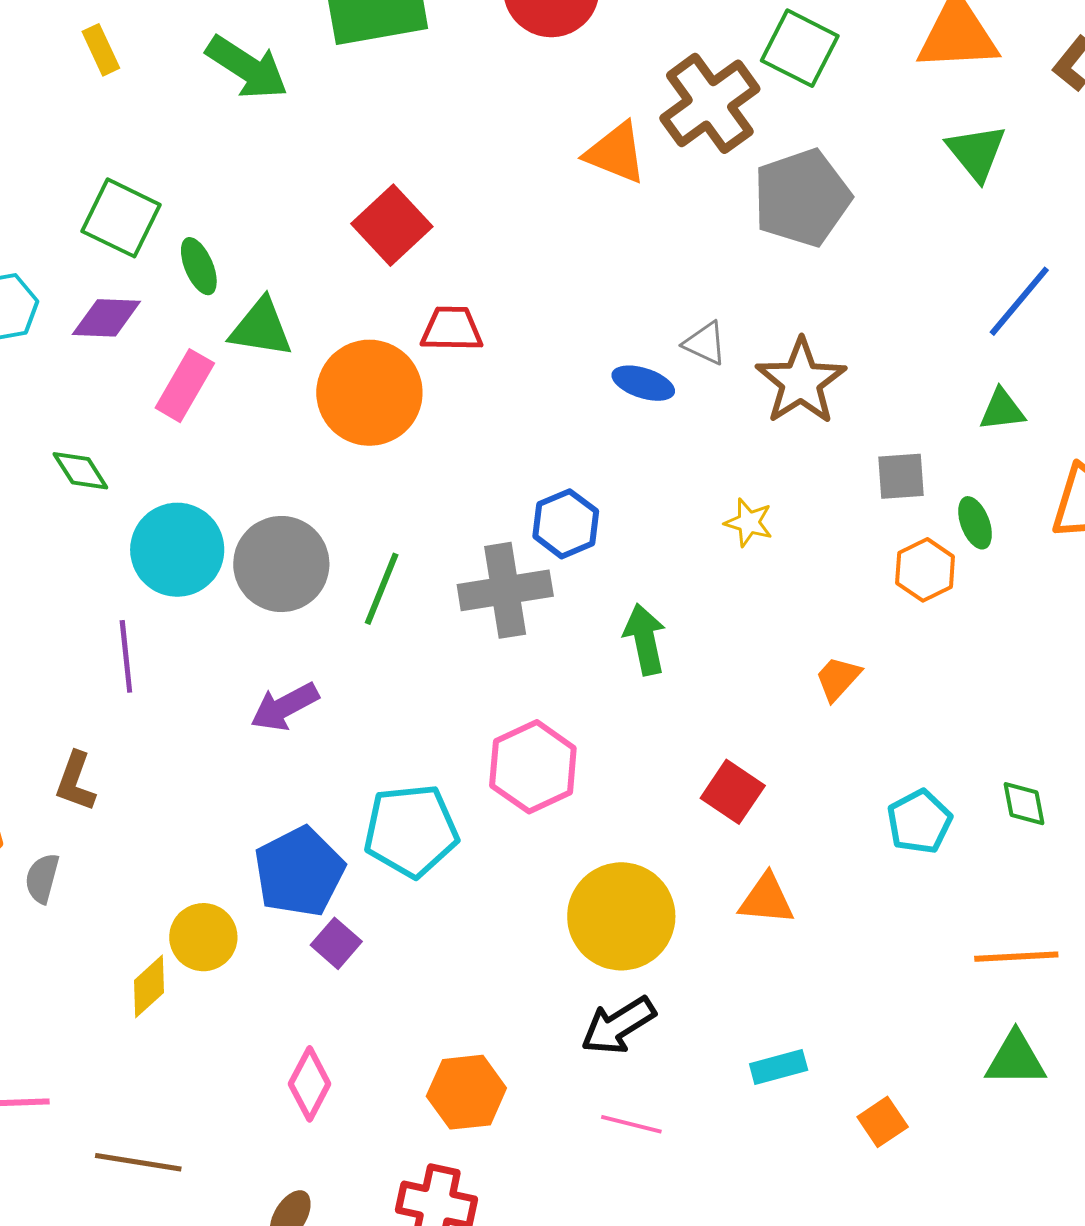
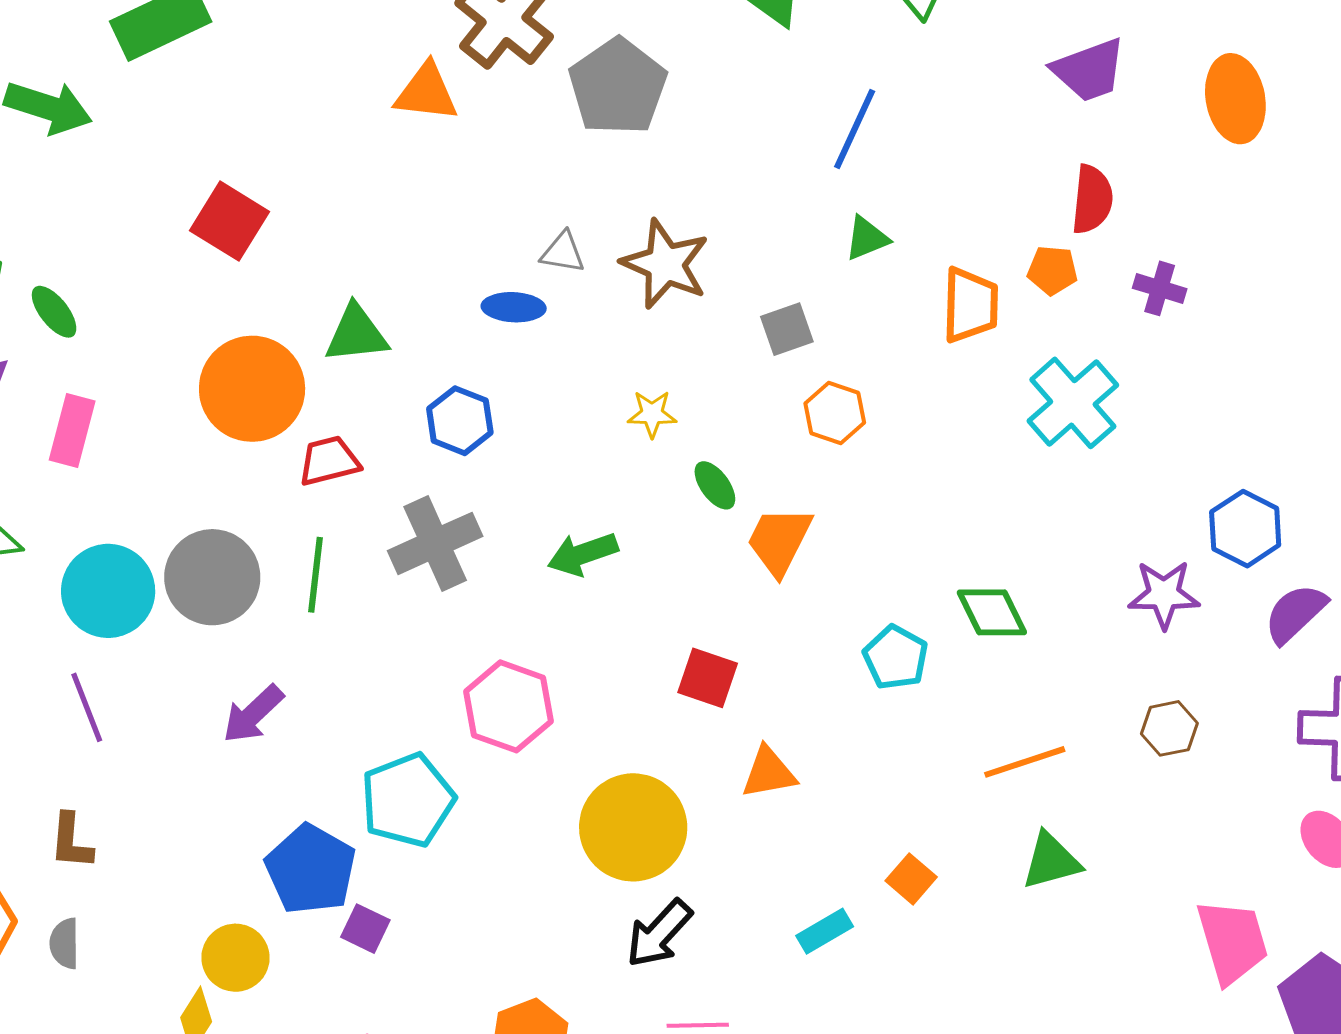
green triangle: (261, 328) -> (356, 334), moved
red trapezoid: (452, 329) -> (329, 461), moved
green ellipse: (975, 523) -> (715, 485), moved
blue hexagon: (566, 524) -> (460, 421), moved
green arrow: (645, 639) -> (583, 554), turned -82
orange trapezoid: (838, 678) -> (779, 541), size x1.5
green diamond: (1024, 804) -> (992, 612), size x1.4
orange square: (883, 1122) -> (911, 879), moved

